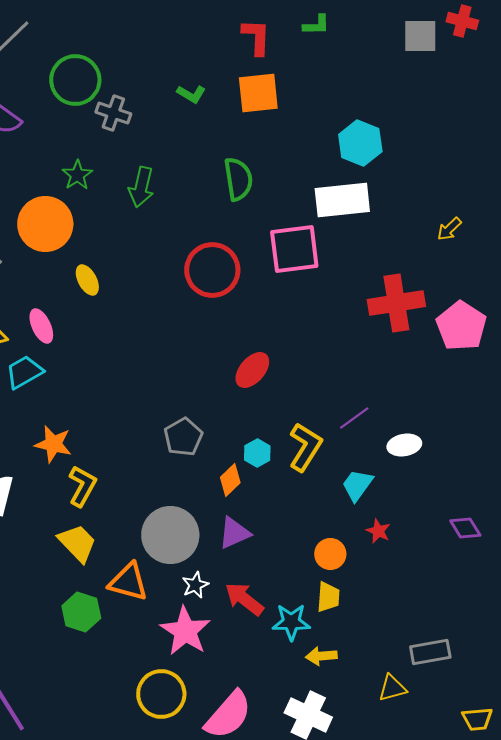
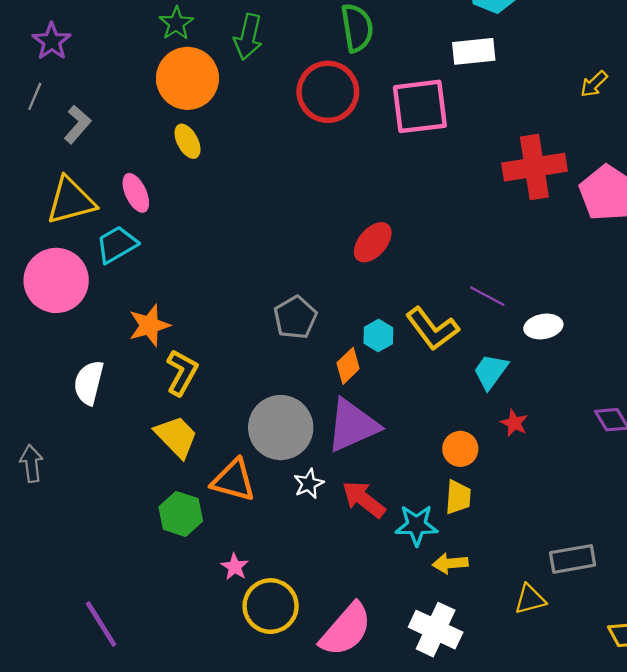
white rectangle: (342, 200) -> (474, 51), size x0.7
orange circle: (45, 224) -> (187, 78), moved
red circle: (212, 270) -> (328, 92), moved
purple line: (354, 418) -> (487, 296), turned 64
orange star: (53, 444) -> (149, 325), turned -30
yellow L-shape: (305, 447) -> (432, 329), turned 111
purple triangle: (234, 533) -> (353, 425), size x1.5
pink star: (185, 631) -> (235, 567), moved, size x0.5

